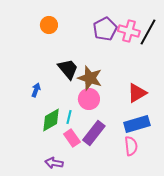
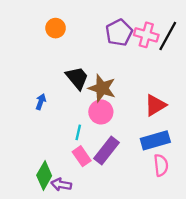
green diamond: (51, 120) -> (44, 175), moved, turned -30
pink semicircle: (131, 146) -> (161, 165), moved

